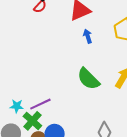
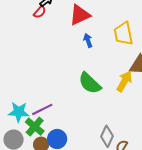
cyan star: (17, 106) -> (19, 112), size x1.5

